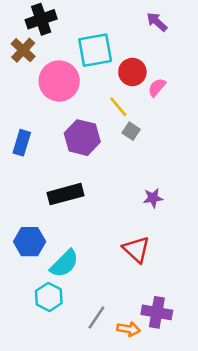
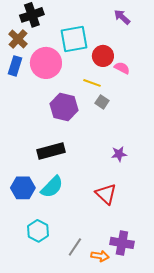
pink semicircle: (157, 87) -> (122, 68), turned 77
yellow line: (118, 107) -> (92, 83), turned -30
blue rectangle: (22, 143) -> (15, 66), moved
cyan semicircle: (64, 264) -> (52, 187), moved

